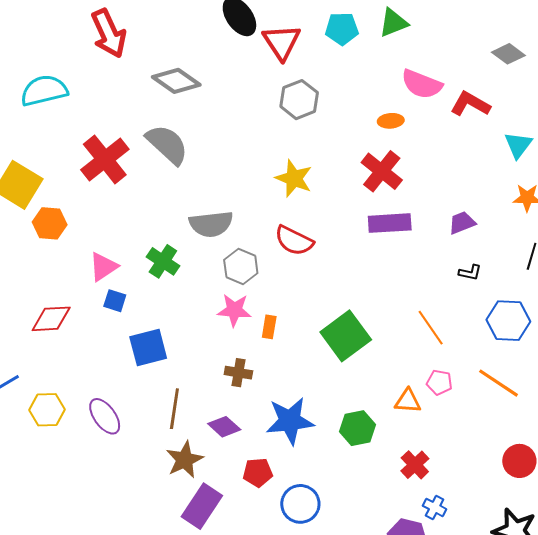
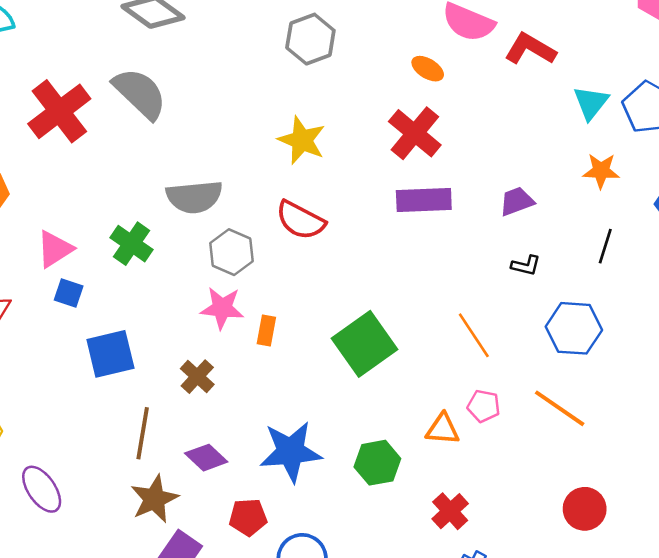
orange ellipse: (391, 121) -> (428, 69), turned 35
brown cross: (238, 373) -> (197, 377), moved, turned 32
purple ellipse: (105, 416) -> (42, 489), moved

